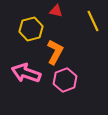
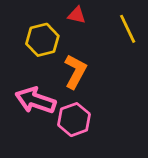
pink hexagon: (65, 80) -> (74, 120), moved

